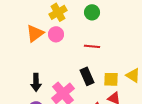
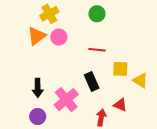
yellow cross: (58, 12) -> (49, 14), moved
yellow square: (111, 79) -> (120, 69), moved

